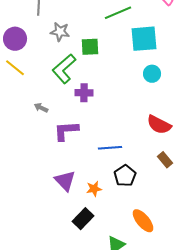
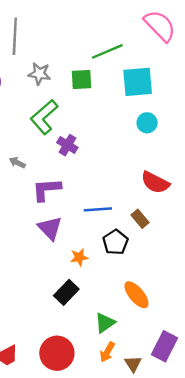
green square: (90, 47) -> (82, 80), moved
purple cross: (84, 93) -> (67, 145), turned 30
brown rectangle: (165, 160) -> (140, 219), moved
purple triangle: (65, 181) -> (50, 228), moved

